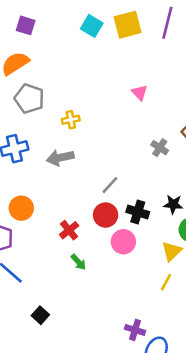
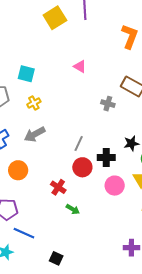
cyan square: (92, 26) -> (26, 74), moved
orange circle: (21, 208) -> (18, 170), moved
pink circle: (123, 242) -> (115, 186), moved

